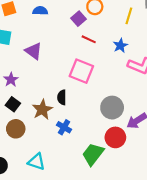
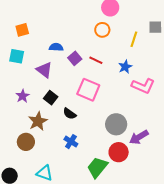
blue semicircle: (40, 11) -> (56, 47), moved
purple square: (78, 19) -> (75, 58), moved
black semicircle: (62, 97) -> (70, 114), turned -56
black square: (13, 104) -> (51, 98), moved
brown star: (42, 110) -> (38, 121), moved

